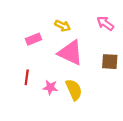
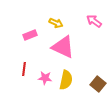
brown square: (110, 62) -> (98, 84), moved, turned 35
yellow semicircle: (74, 90) -> (66, 80), turned 36

